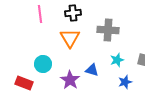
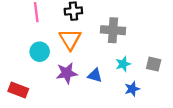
cyan circle: (43, 64) -> (40, 52), moved
purple star: (70, 80) -> (67, 73), moved, turned 30

